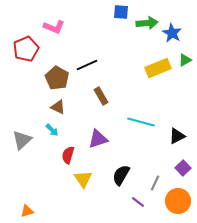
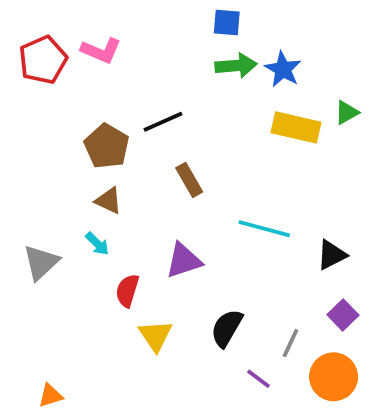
green arrow: (147, 23) -> (236, 66), moved
blue star: (172, 33) -> (283, 69), moved
red pentagon: (26, 49) -> (43, 60), moved
yellow rectangle: (158, 68) -> (296, 127), turned 35

